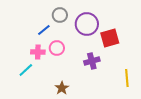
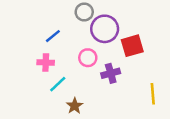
gray circle: (60, 15) -> (84, 12), moved
pink circle: (57, 48) -> (88, 58), moved
cyan line: (26, 70) -> (58, 84), moved

